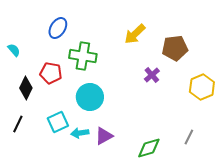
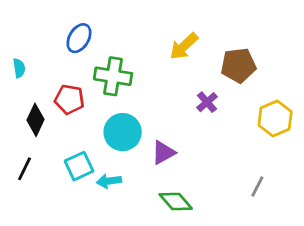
cyan semicircle: (14, 50) -> (19, 68), turned 32
purple triangle: (104, 136) -> (163, 152), moved
green diamond: (149, 148) -> (176, 202), moved, turned 65

